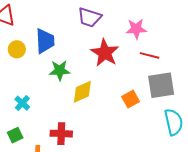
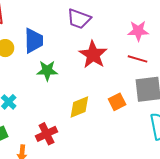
pink star: (136, 29) -> (138, 31), moved
yellow diamond: (82, 92) -> (79, 107), moved
red cross: (61, 134) -> (47, 134), turned -30

